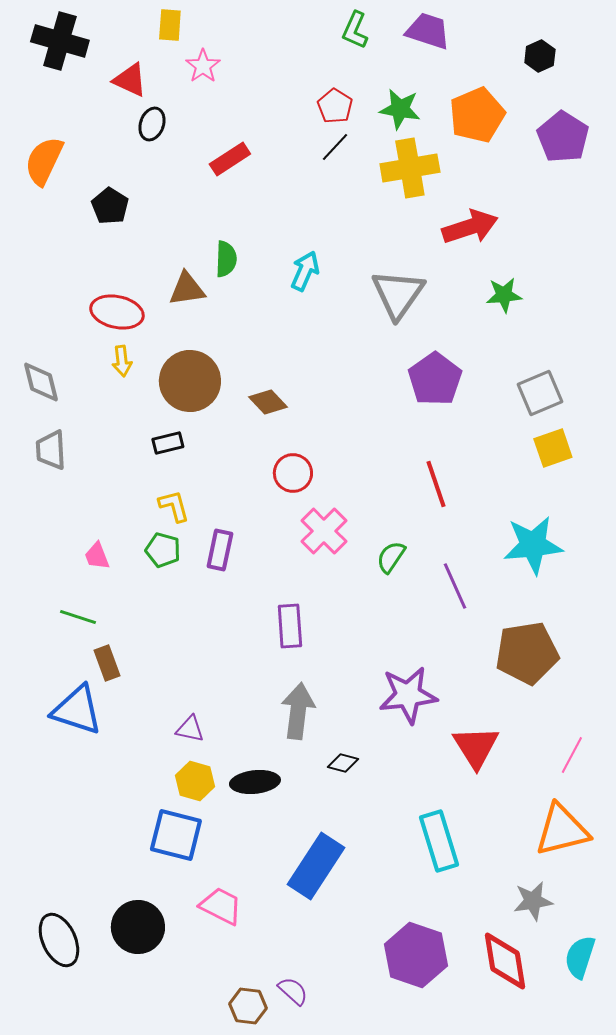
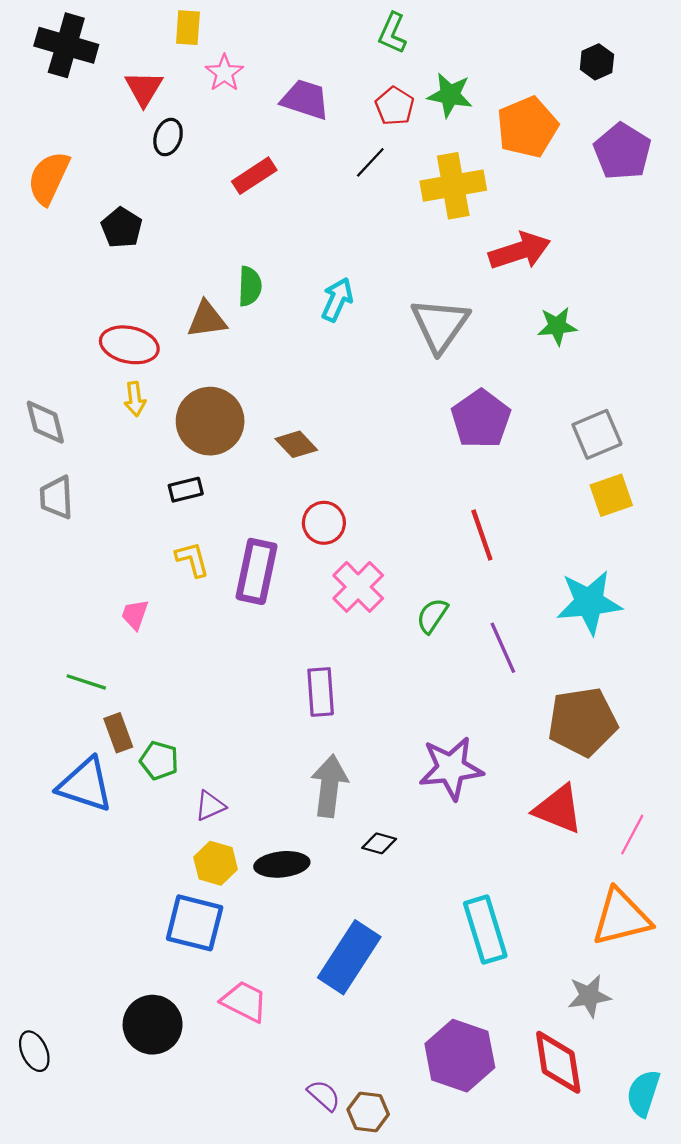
purple trapezoid: (428, 31) -> (305, 99), moved
red triangle: (130, 80) -> (144, 88), turned 36
red pentagon: (335, 106) -> (395, 106), moved
green star: (400, 109) -> (450, 95), moved
green pentagon: (163, 550) -> (159, 760), moved
purple rectangle: (220, 550) -> (256, 571), moved, size x1.4
pink trapezoid: (97, 556) -> (135, 615), moved, turned 40
purple triangle: (190, 729) -> (210, 806), turned -36
red triangle: (476, 747) -> (558, 809), moved, turned -36
black ellipse: (59, 940) -> (34, 1051), moved, size x0.7
cyan semicircle: (580, 957) -> (643, 1093), moved
brown hexagon: (248, 1006) -> (368, 1112), moved

